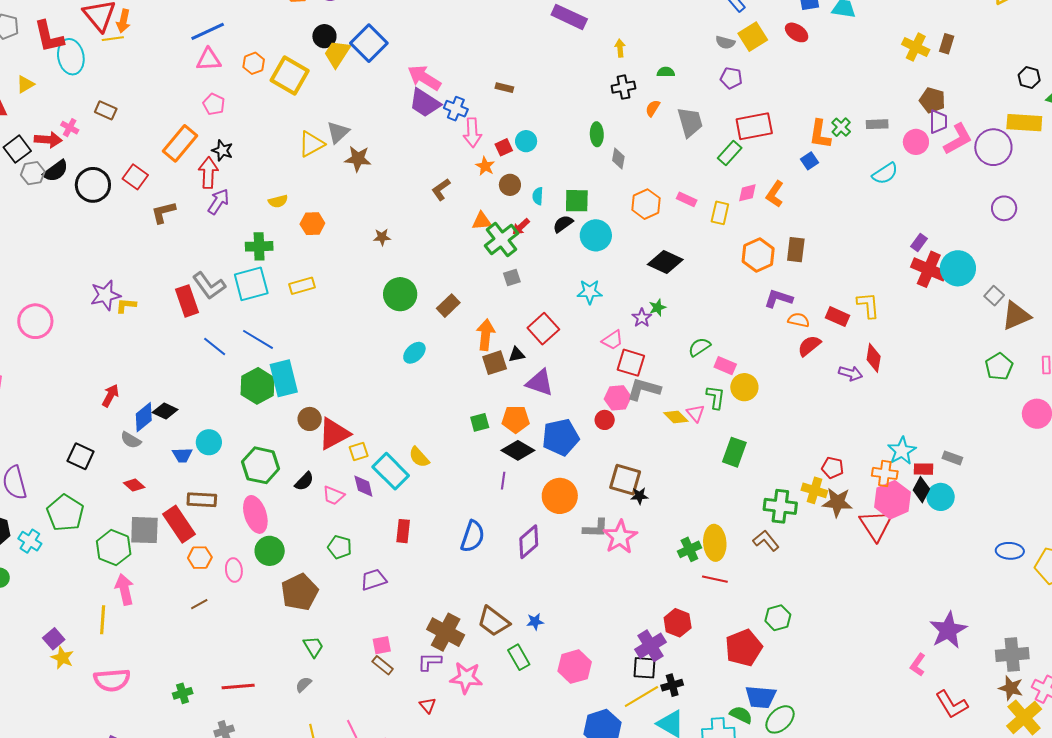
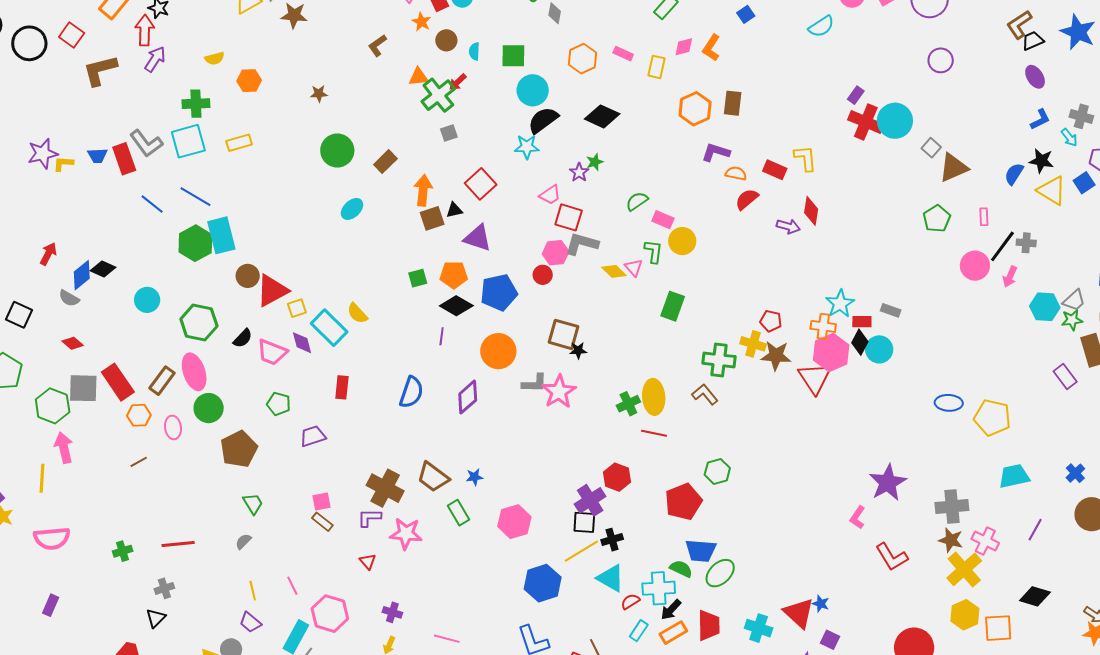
brown L-shape: (163, 212) -> (100, 70), size x1.4
black semicircle: (563, 224) -> (543, 120), moved, size x1.5
blue trapezoid: (182, 455) -> (97, 156), moved
pink trapezoid: (333, 495) -> (272, 352), size x1.4
brown rectangle: (202, 500) -> (162, 381), moved, turned -56

